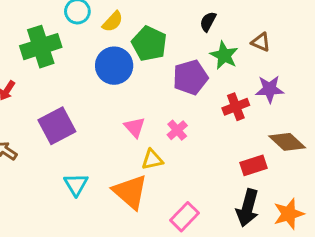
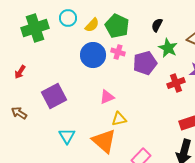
green pentagon: (149, 44) -> (117, 26), moved
green cross: (41, 47) -> (35, 28), moved
pink triangle: (135, 127) -> (107, 97), turned 49
pink cross: (177, 130) -> (118, 52), moved, turned -32

